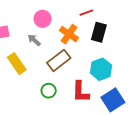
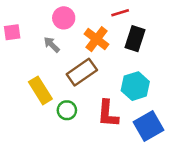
yellow rectangle: (17, 64) -> (40, 90), moved

